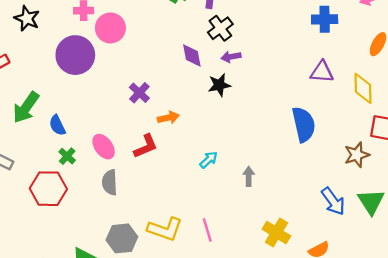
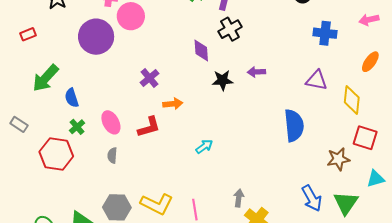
purple arrow: (231, 57) -> (256, 72), moved
gray arrow: (249, 176) -> (239, 198), moved
gray semicircle: (110, 182) -> (112, 155), size x0.7

